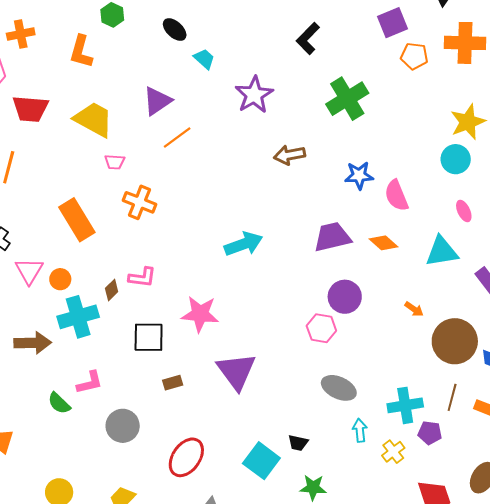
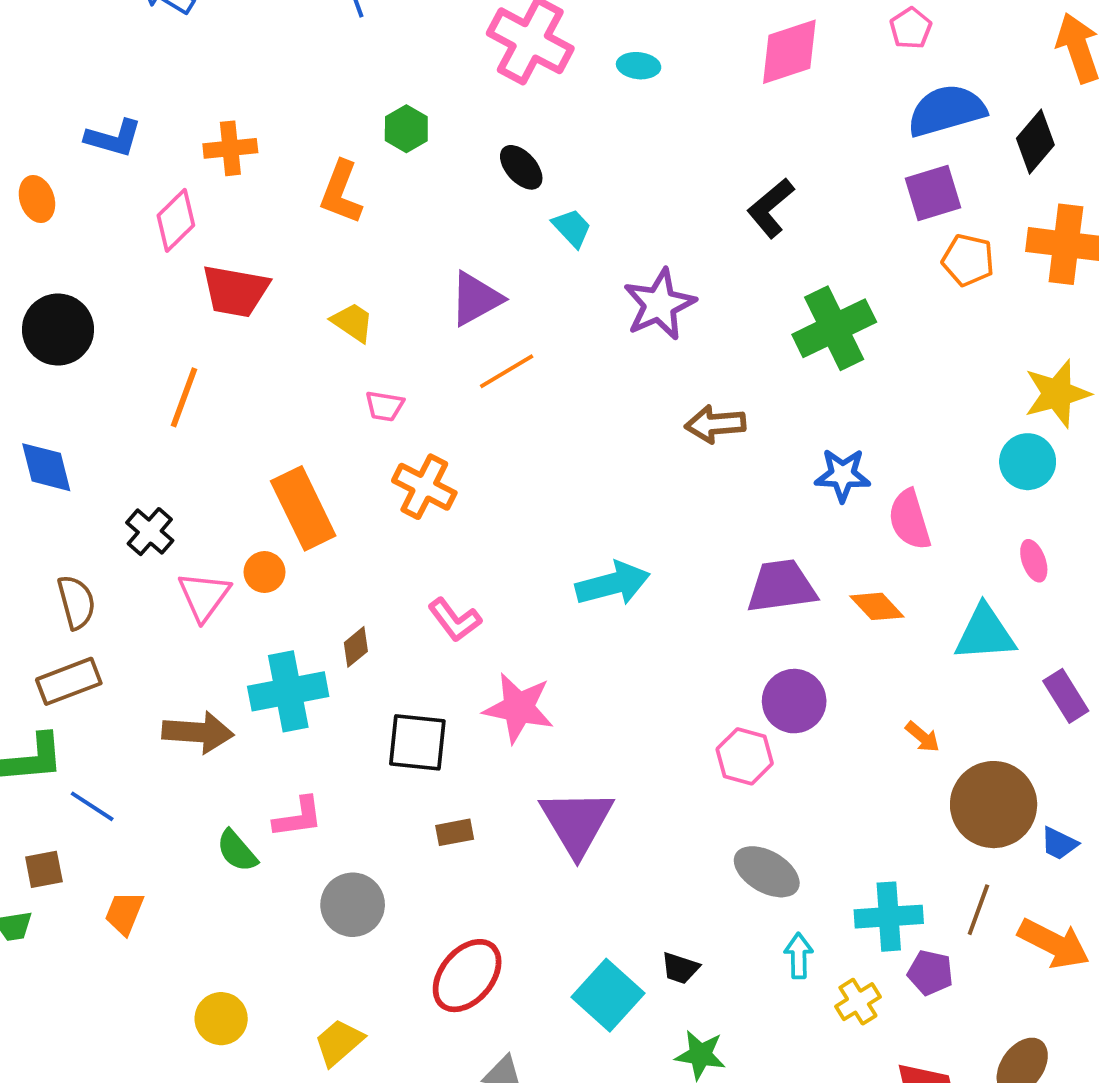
yellow trapezoid: (94, 119) -> (353, 322), size x0.6
pink L-shape: (142, 277) -> (455, 620), moved, turned 40
orange circle: (60, 279) -> (264, 572), moved

